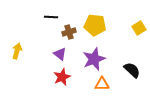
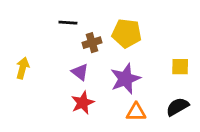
yellow square: (139, 28) -> (180, 67), moved, turned 32
black semicircle: (132, 70) -> (177, 107), moved, turned -72

